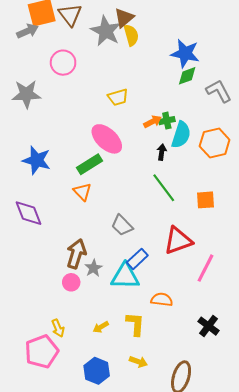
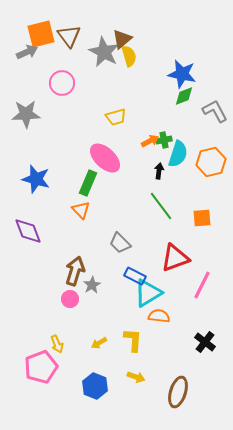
green rectangle: (89, 164) -> (88, 183), turned -35
blue rectangle: (137, 259) -> (135, 276), turned 70
cyan triangle: (125, 276) -> (148, 293), moved, turned -32

